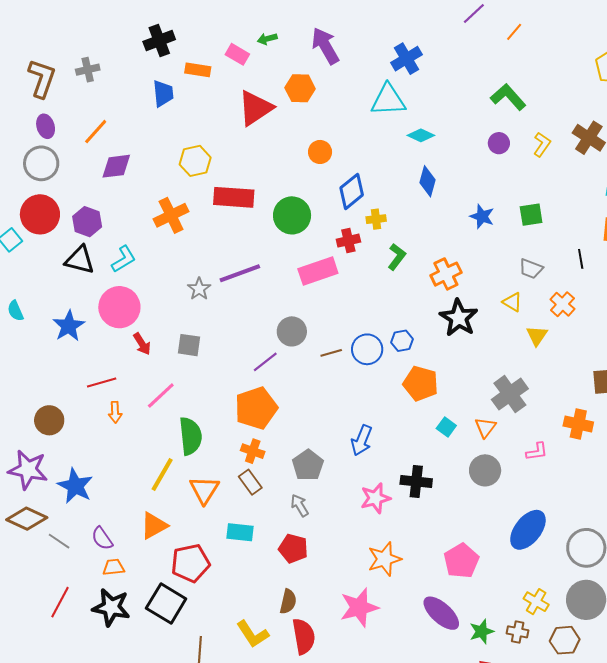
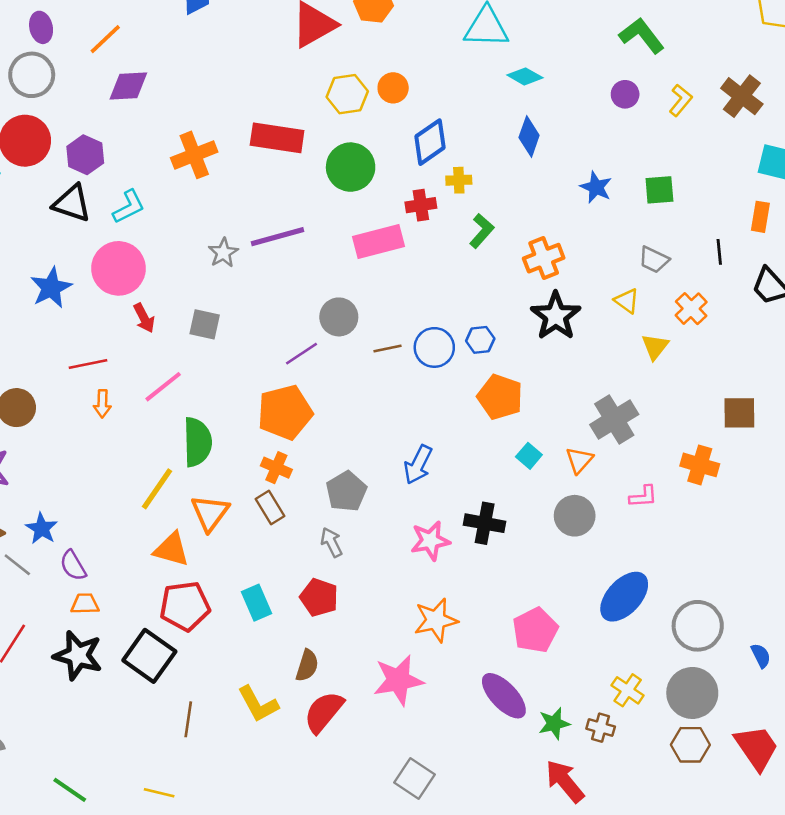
yellow hexagon: (195, 161) -> (347, 94), moved
blue star: (75, 486) -> (42, 529), moved, size x0.7
orange triangle: (154, 526) -> (171, 549), moved, turned 40
cyan rectangle: (240, 532) -> (256, 603), moved, turned 56
red semicircle: (304, 636) -> (324, 712), turned -135
brown hexagon: (565, 640) -> (690, 745), moved

